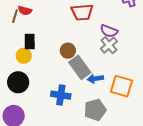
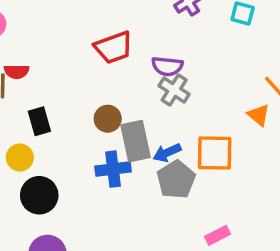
yellow circle: (24, 56) -> (20, 157), moved
gray rectangle: (80, 67) -> (136, 141), turned 40
blue cross: (61, 95) -> (113, 169), moved
gray pentagon: (95, 110) -> (176, 180), moved

